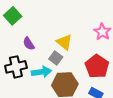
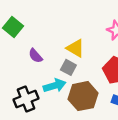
black cross: (16, 67) -> (26, 99), moved

